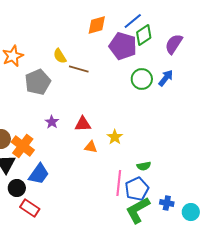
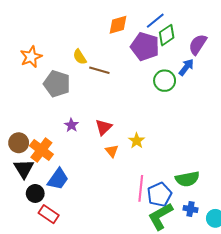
blue arrow: (166, 78) -> (186, 67), moved
gray pentagon: (38, 82) -> (57, 84), turned -30
red triangle: (83, 124) -> (104, 127), turned -42
orange triangle: (91, 147) -> (112, 151), turned 40
green semicircle: (144, 166) -> (187, 179), moved, size x1.6

